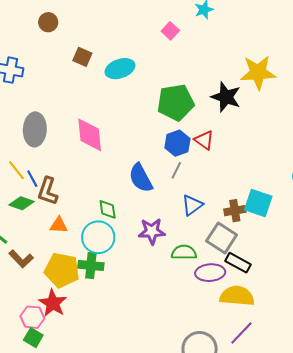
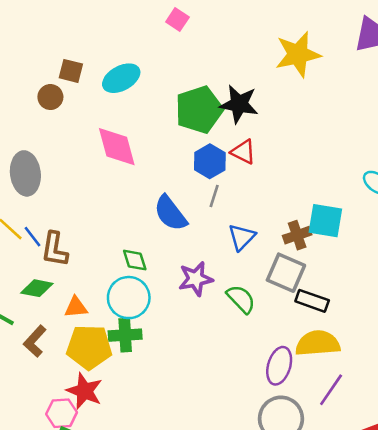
brown circle: (48, 22) -> (50, 97), moved
black star: (226, 97) -> (239, 104), moved
pink diamond: (90, 135) -> (117, 147), moved
green diamond: (22, 203) -> (37, 288), moved
orange triangle: (59, 225) -> (76, 307), moved
green semicircle: (184, 252) -> (241, 299), turned 55
brown L-shape: (21, 259) -> (35, 341), turned 95
purple ellipse: (210, 273) -> (279, 366), moved, turned -60

